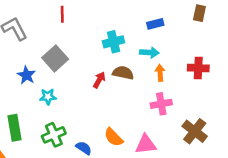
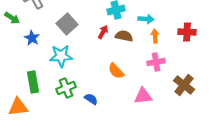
blue star: (26, 75) -> (32, 38), moved
red arrow: (99, 80) -> (103, 32), moved
cyan star: (48, 97) -> (61, 56), size x1.6
orange semicircle: (114, 137) -> (116, 71), moved

